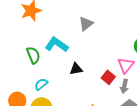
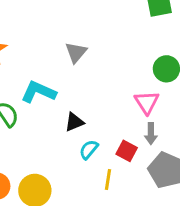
red square: (108, 77) -> (127, 151), moved
cyan semicircle: (41, 84) -> (89, 150), moved

